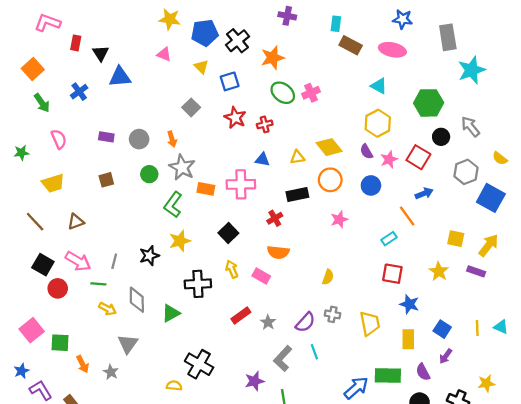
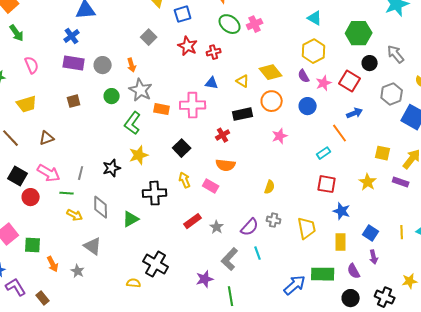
blue cross: (79, 92) -> (72, 36), moved
purple rectangle: (106, 137) -> (74, 63), size x1.5
yellow triangle: (297, 157) -> (243, 81), turned 40
gray triangle: (128, 344) -> (93, 246), turned -30
purple arrow: (446, 356) -> (374, 257), turned -48

